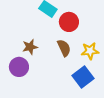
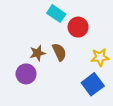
brown semicircle: (64, 48) -> (59, 52), moved

